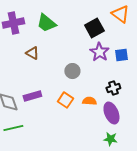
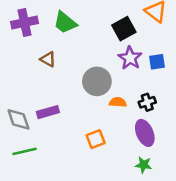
gray circle: (72, 71) -> (97, 81), size x1.5
orange square: (65, 100) -> (96, 139), moved, turned 35
orange semicircle: (89, 101) -> (118, 102), moved

